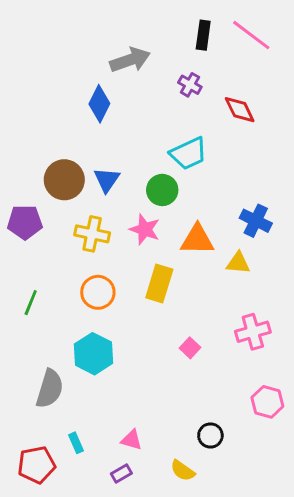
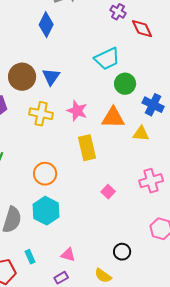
purple cross: (190, 85) -> (118, 12), moved
green circle: (162, 190) -> (125, 84), moved
yellow rectangle: (159, 284) -> (87, 148), turned -30
orange circle: (98, 292) -> (45, 174), moved
cyan hexagon: (94, 354) -> (46, 211), moved

